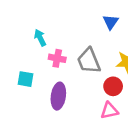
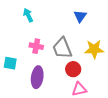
cyan arrow: (40, 38) -> (28, 15), moved
red circle: (113, 86) -> (73, 69), moved

